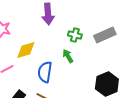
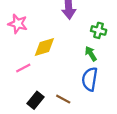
blue semicircle: (45, 72) -> (90, 79), moved

